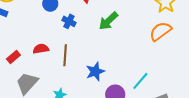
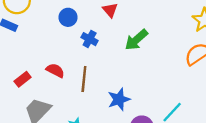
red semicircle: (41, 49) -> (55, 70), turned 35

